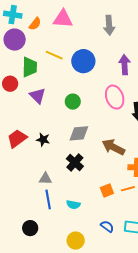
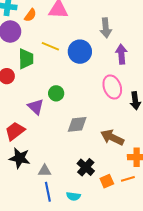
gray arrow: (109, 25) -> (106, 28), moved
purple triangle: (38, 96) -> (36, 107), moved
green circle: (73, 102) -> (56, 93), moved
black star: (43, 140) -> (20, 158), moved, size x1.5
black cross: (75, 162) -> (86, 167), moved

